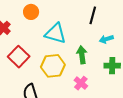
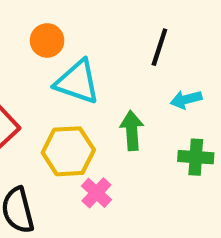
orange circle: (31, 12) -> (47, 40), moved
pink cross: (81, 83) -> (96, 193), moved

